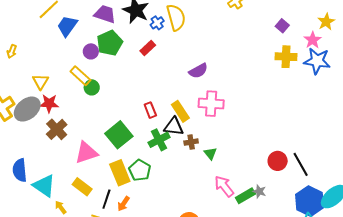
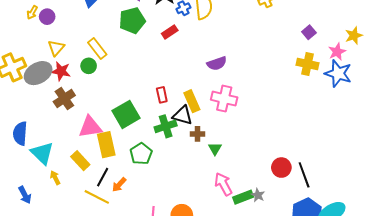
purple circle: (91, 51) -> (47, 17), moved
green circle: (92, 87) -> (89, 66), moved
yellow rectangle: (120, 173) -> (106, 145), moved

